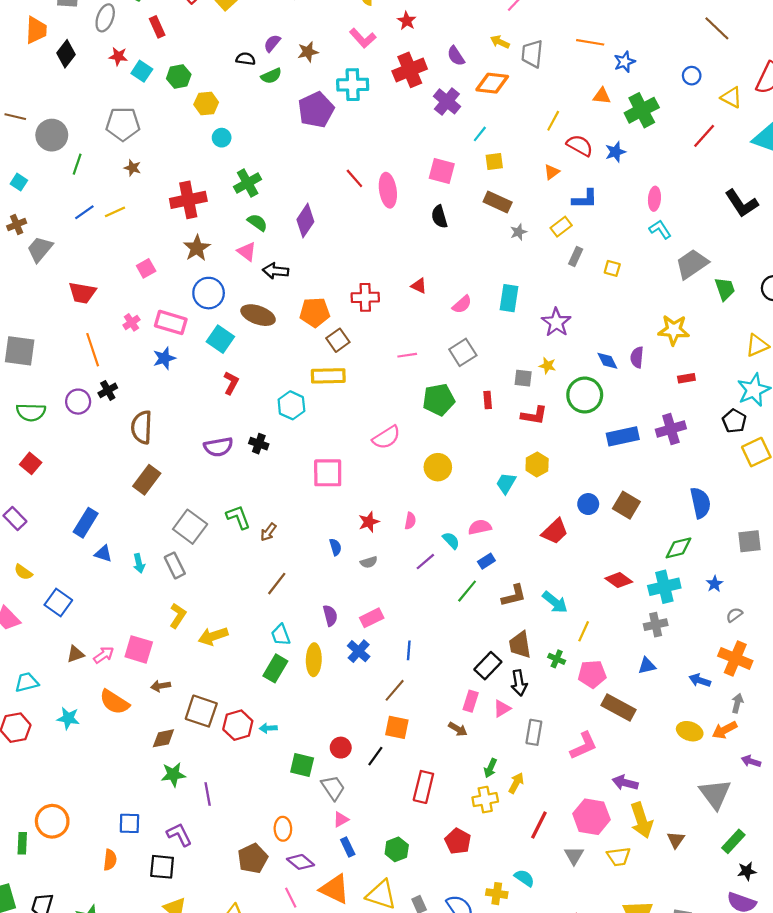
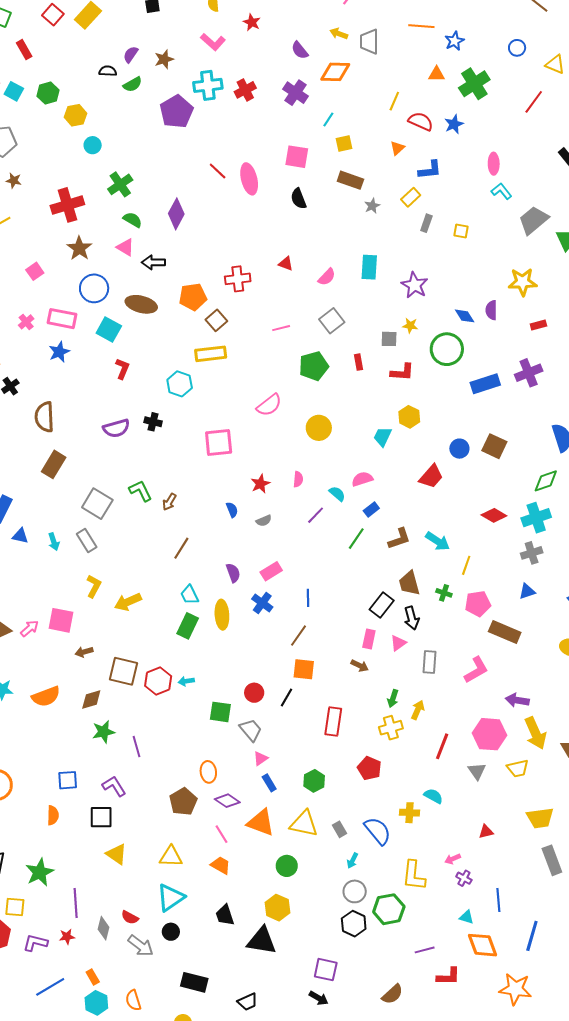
red cross: (410, 70) -> (245, 90), moved, size x0.7
orange semicircle: (114, 702) -> (46, 696), moved, turned -48

